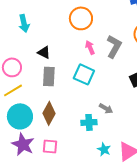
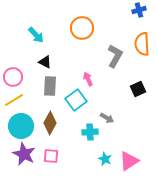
cyan arrow: (24, 23) -> (36, 35), moved, turned -30
pink arrow: (90, 47) -> (88, 79), moved
cyan square: (84, 74) -> (76, 100), moved, turned 30

